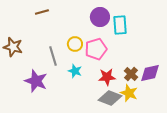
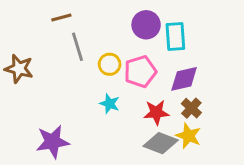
gray line: (53, 56) -> (77, 47), moved
purple diamond: (150, 73) -> (184, 79), moved
purple star: (36, 81) -> (53, 142), moved, turned -30

